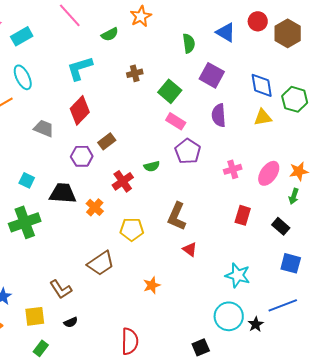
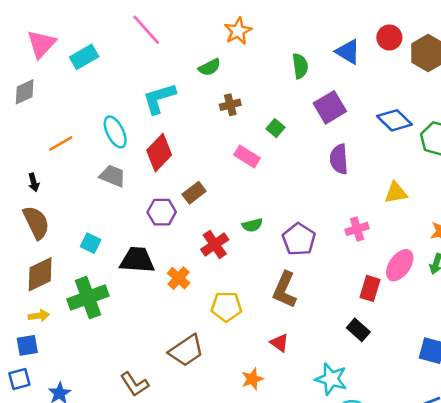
green semicircle: (110, 34) -> (210, 67), moved
purple square: (212, 75) -> (330, 107), turned 30
cyan ellipse: (23, 77) -> (115, 132), moved
blue diamond: (262, 85) -> (395, 120), turned -36
green square: (170, 91) -> (276, 128), size x0.6
yellow triangle: (263, 117) -> (396, 193), moved
pink rectangle: (176, 121) -> (247, 157), moved
purple pentagon: (188, 151) -> (299, 239), moved
pink ellipse: (269, 173) -> (400, 265), moved
black rectangle: (281, 226) -> (358, 330), moved
red triangle: (190, 249) -> (279, 343), moved
cyan star: (238, 275) -> (331, 379), moved

